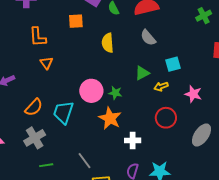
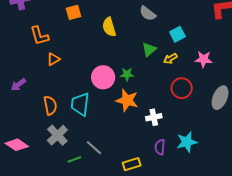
orange triangle: (46, 63) -> (53, 59), turned 48
orange semicircle: (34, 107) -> (50, 105), turned -42
gray line: (85, 161) -> (94, 148), moved

